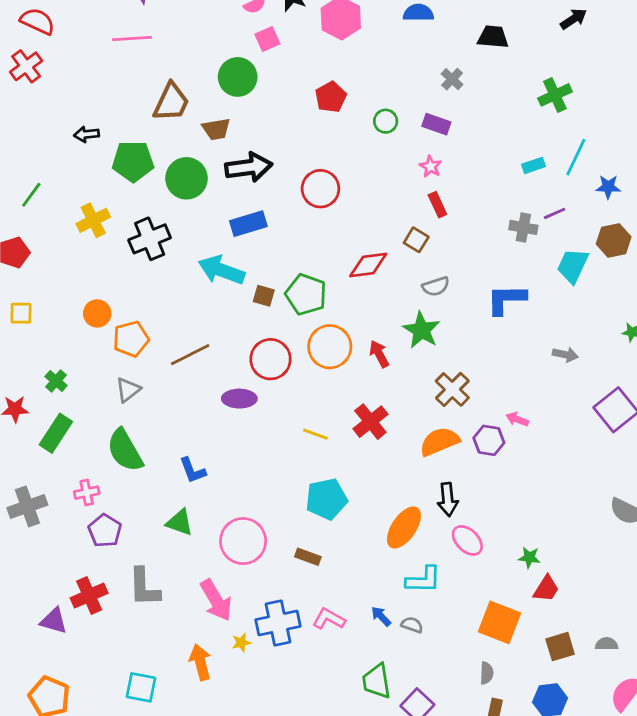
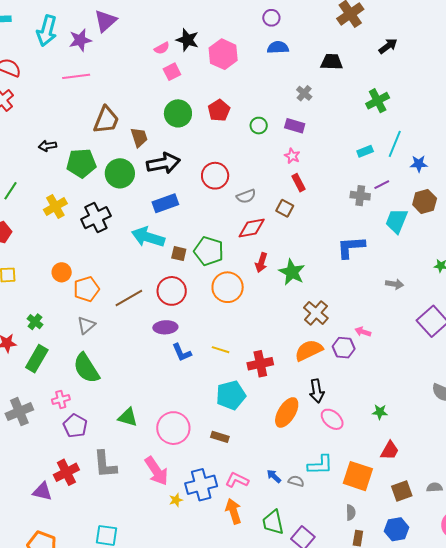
green circle: (238, 77) -> (178, 113), moved
brown trapezoid: (216, 129) -> (139, 137), turned -95
gray semicircle: (436, 286) -> (246, 196), moved
red arrow: (379, 354) -> (261, 263), moved, turned -132
red circle: (270, 359) -> (172, 291), moved
red cross: (370, 422) -> (260, 364), moved, turned 30
blue L-shape: (193, 470) -> (182, 353), moved
green star: (529, 558) -> (380, 412), moved
cyan L-shape: (423, 580) -> (320, 465), moved
orange arrow: (200, 662) -> (233, 511), moved

